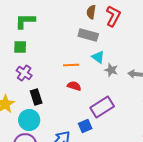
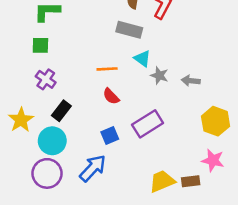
red semicircle: (74, 86) -> (111, 96), turned -152
black rectangle: (36, 97) -> (61, 111), turned 56
blue square: (85, 126) -> (110, 136), moved

